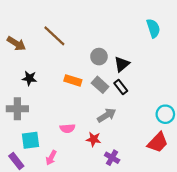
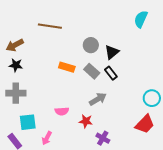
cyan semicircle: (153, 28) -> (141, 19), turned -138
brown line: (54, 36) -> (50, 26), turned -35
brown arrow: (16, 44) -> (15, 45), moved, turned 120
black star: (29, 78) -> (16, 65), moved

